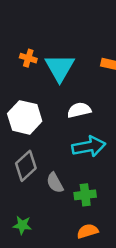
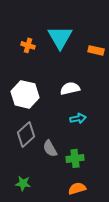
cyan triangle: (60, 68) -> (60, 37), moved
cyan arrow: (89, 146) -> (78, 118), size x0.6

